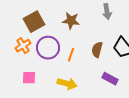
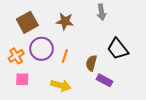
orange cross: (23, 46) -> (16, 56), moved
brown semicircle: (97, 50) -> (91, 63), moved

